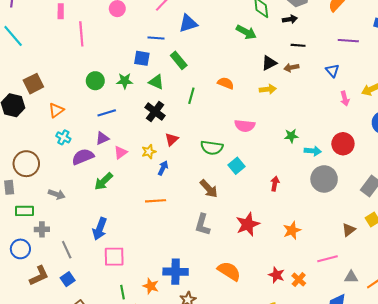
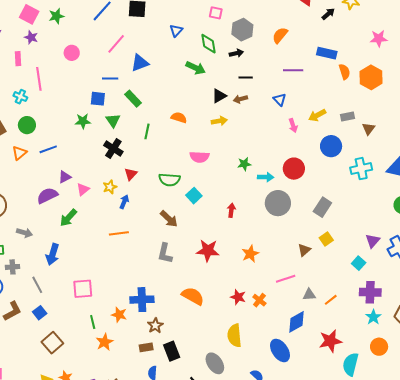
green circle: (95, 81) -> (27, 125), moved
green triangle: (156, 82) -> (113, 120), turned 35
blue line: (107, 113) -> (48, 149), moved
cyan cross: (63, 137) -> (20, 97), moved
red star: (248, 224) -> (208, 251), turned 30
blue arrow: (100, 229) -> (53, 254), moved

